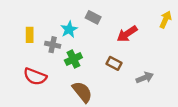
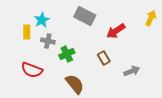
gray rectangle: (93, 17) -> (85, 16), size x1.5
cyan star: (69, 29) -> (42, 20), moved
brown rectangle: (114, 63) -> (104, 58), turned 32

